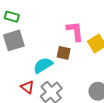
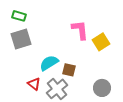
brown square: (64, 53) -> (69, 70), moved

